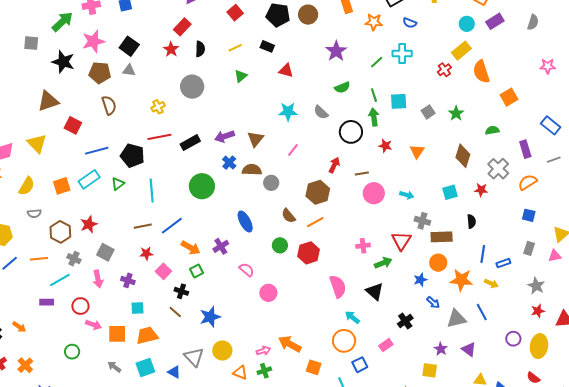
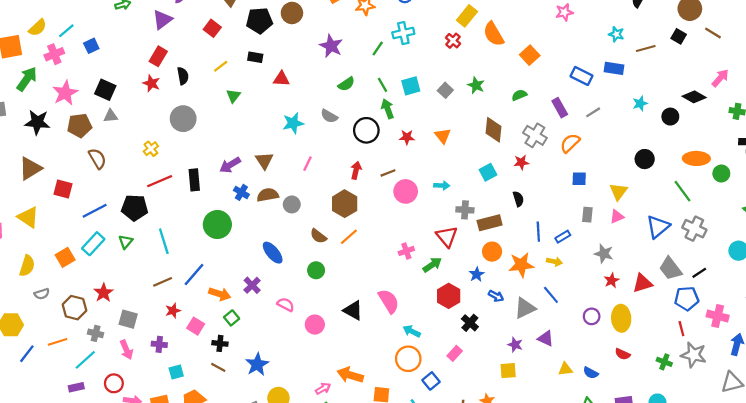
black rectangle: (190, 143) -> (194, 180), turned -54
red hexagon: (309, 253) -> (449, 296), moved
black triangle: (375, 291) -> (353, 310), moved

